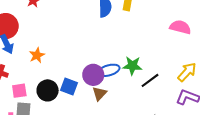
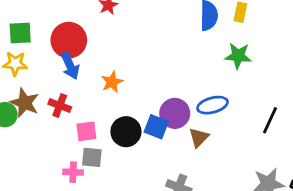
green star: (132, 66) -> (238, 56), moved
purple circle: (93, 75) -> (175, 113), moved
black line: (150, 80) -> (270, 120), turned -30

